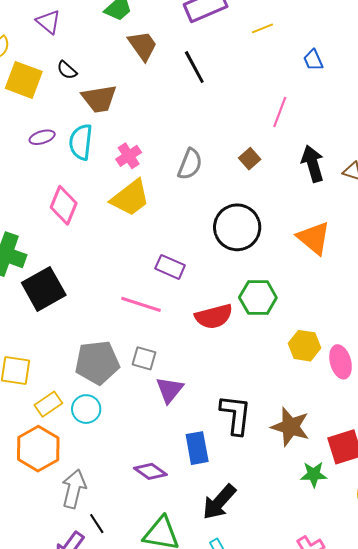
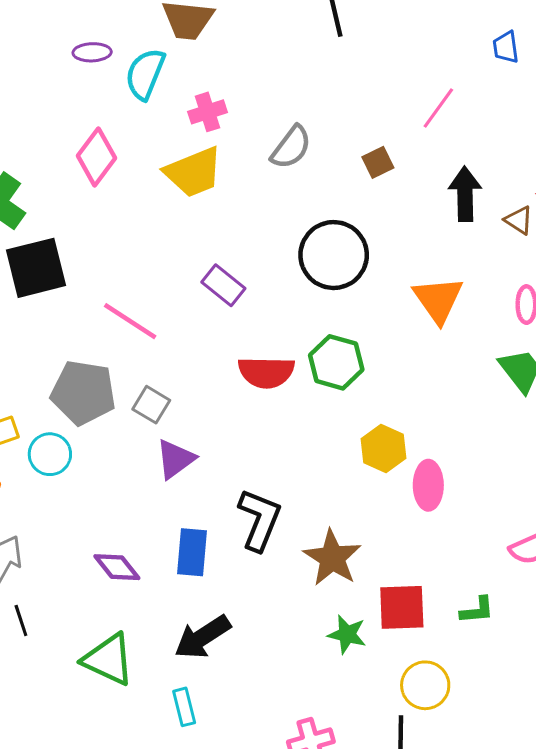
pink line: (141, 304) -> (130, 321), moved

